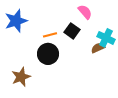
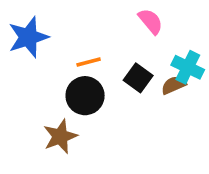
black square: (72, 31) -> (138, 78), moved
brown star: (21, 77) -> (60, 136), moved

